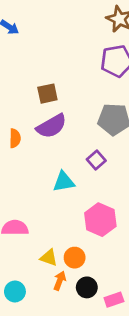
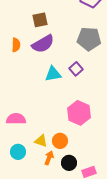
orange semicircle: (15, 138) -> (16, 45), moved
cyan triangle: (64, 182) -> (53, 74), moved
cyan circle: (15, 291) -> (18, 152), moved

